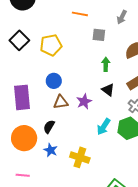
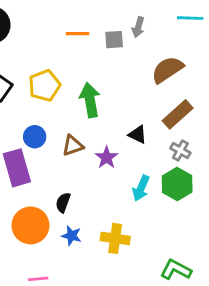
gray square: (99, 35) -> (114, 40), moved
green arrow: (106, 64) -> (90, 100), moved, size x1.6
blue circle: (54, 81) -> (35, 137), moved
brown triangle: (61, 102) -> (73, 146), moved

